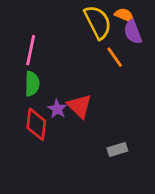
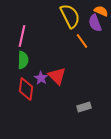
orange semicircle: (124, 15) -> (101, 11), moved

